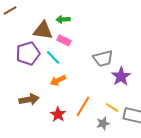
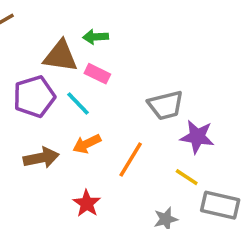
purple star: (121, 76) -> (197, 137), turned -30
brown arrow: (29, 99) -> (41, 158), moved
orange line: (83, 106) -> (131, 160), moved
yellow line: (112, 107) -> (187, 177), moved

